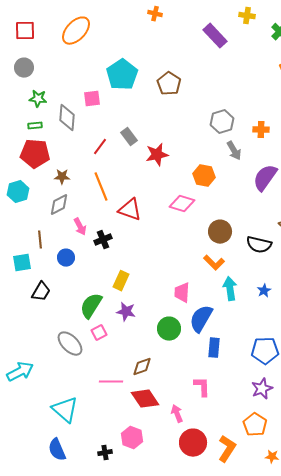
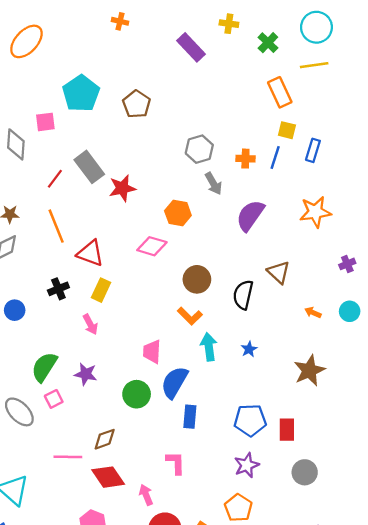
gray rectangle: (129, 137) -> (89, 167), size x1.5
pink arrow: (80, 227) -> (90, 324), moved
black semicircle: (259, 245) -> (243, 295), turned 90
yellow rectangle: (121, 281) -> (101, 290), moved

